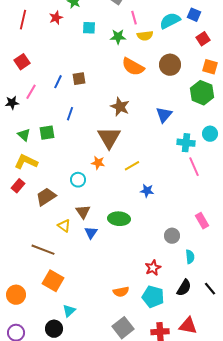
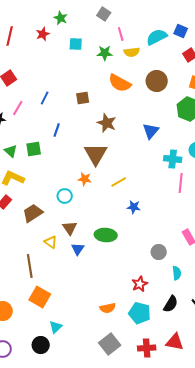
brown square: (79, 79) -> (83, 98), moved
pink line: (194, 167) -> (181, 183), turned 30
brown line: (43, 250) -> (30, 266), turned 60

